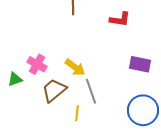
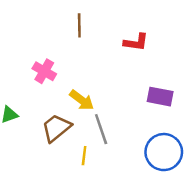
pink cross: (37, 64) -> (44, 71), moved

